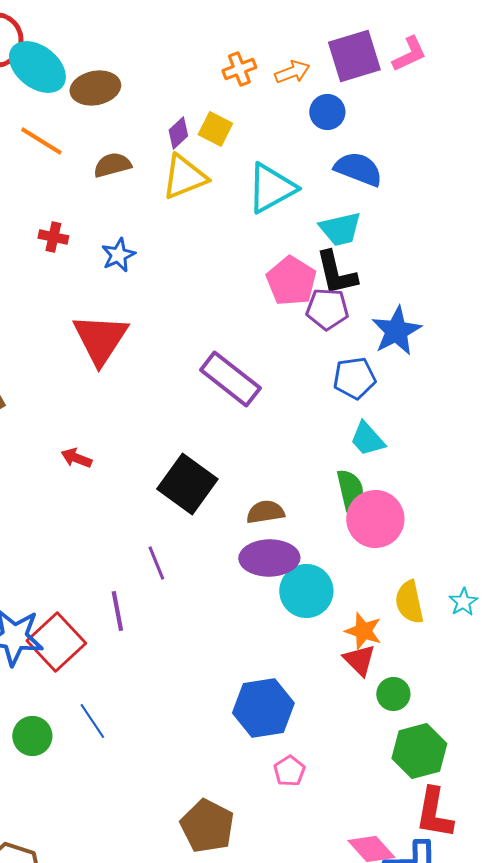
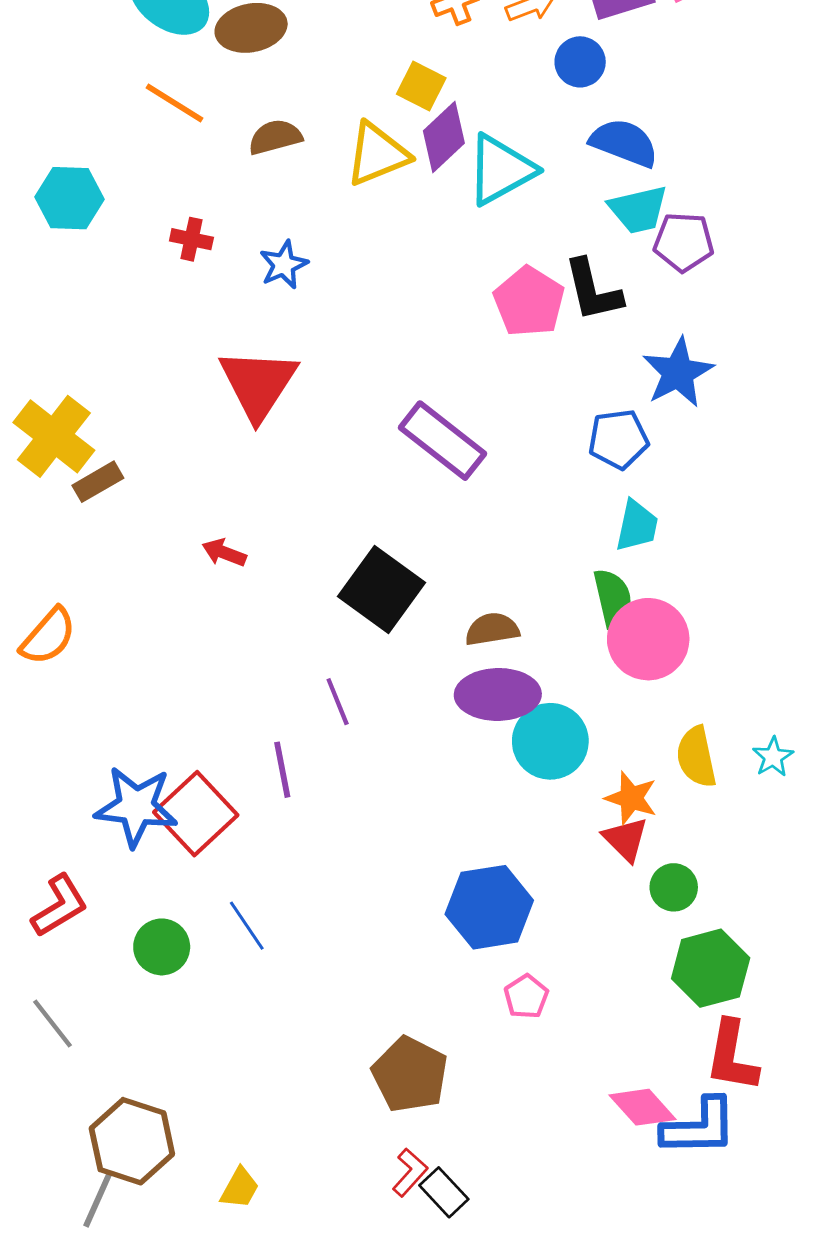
purple diamond: (178, 133) -> (444, 137), moved, size x1.5
cyan trapezoid: (340, 229) -> (638, 209), moved
purple pentagon: (327, 309) -> (684, 242), moved
cyan trapezoid: (367, 439) -> (637, 526), turned -126

